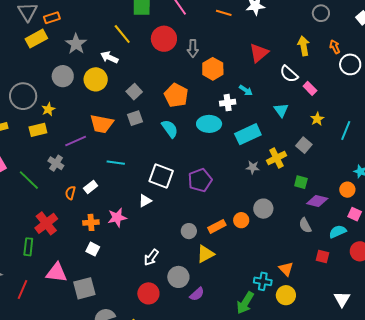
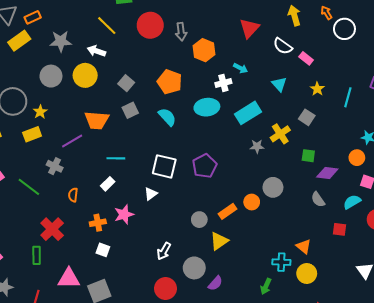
gray star: (76, 44) -> (61, 41), turned -30
white rectangle: (91, 187) -> (108, 184), moved
green arrow: (245, 303) -> (266, 286), size x0.7

